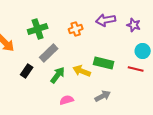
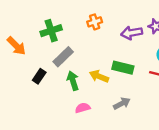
purple arrow: (106, 20) -> (132, 33), moved
orange cross: (76, 29) -> (95, 22), moved
green arrow: (58, 75) -> (73, 81), turned -54

